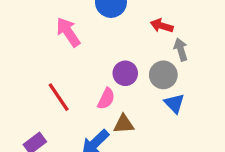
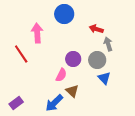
pink arrow: (68, 32) -> (37, 33), turned 30
red line: (59, 97) -> (21, 54), moved
brown triangle: (124, 124) -> (72, 91), turned 48

